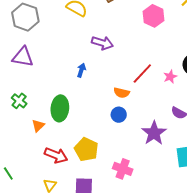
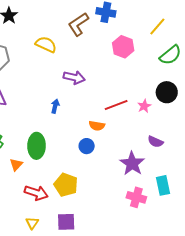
red line: (142, 74) -> (116, 105), turned 30
blue circle: (119, 115) -> (87, 146), moved
pink cross: (123, 169) -> (136, 197), moved

